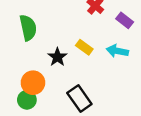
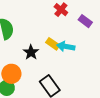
cyan arrow: (117, 51) -> (66, 47), moved

